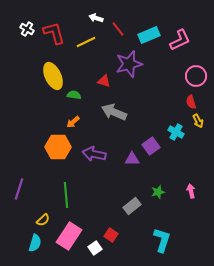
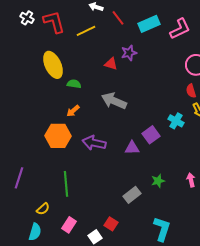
purple star: (129, 64) -> (129, 53), size x0.6
red triangle: (104, 81) -> (111, 64), moved
pink rectangle: (69, 236) -> (69, 225), size x0.6

